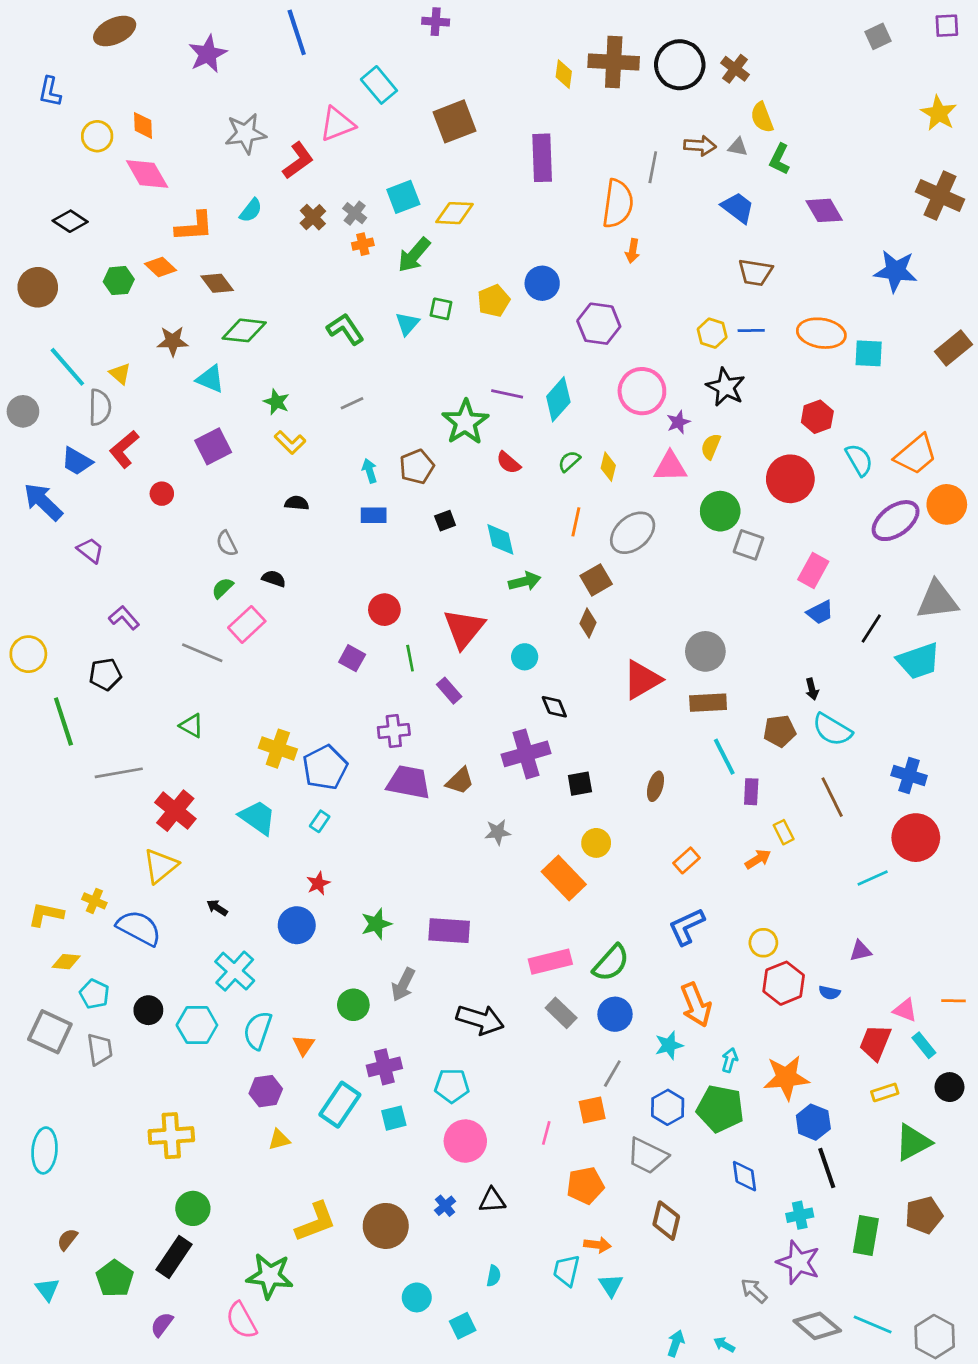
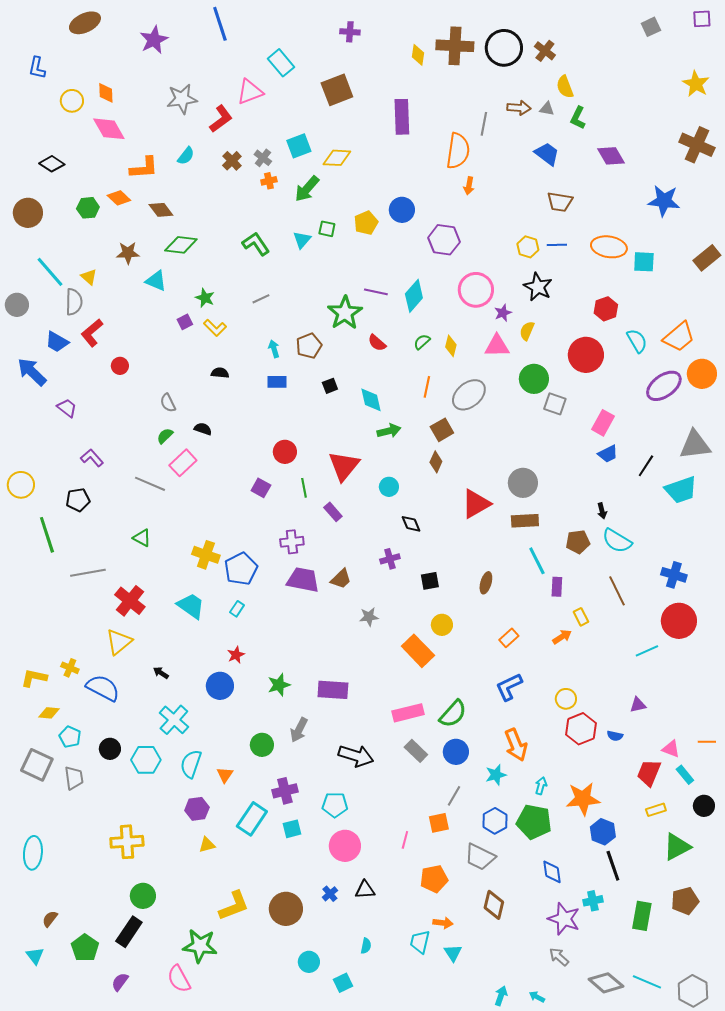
purple cross: (436, 22) -> (350, 32), moved
purple square: (213, 446) -> (185, 322), moved, size x0.6
purple cross: (526, 754) -> (390, 559), size x0.6
purple star: (798, 1262) -> (564, 919), moved

